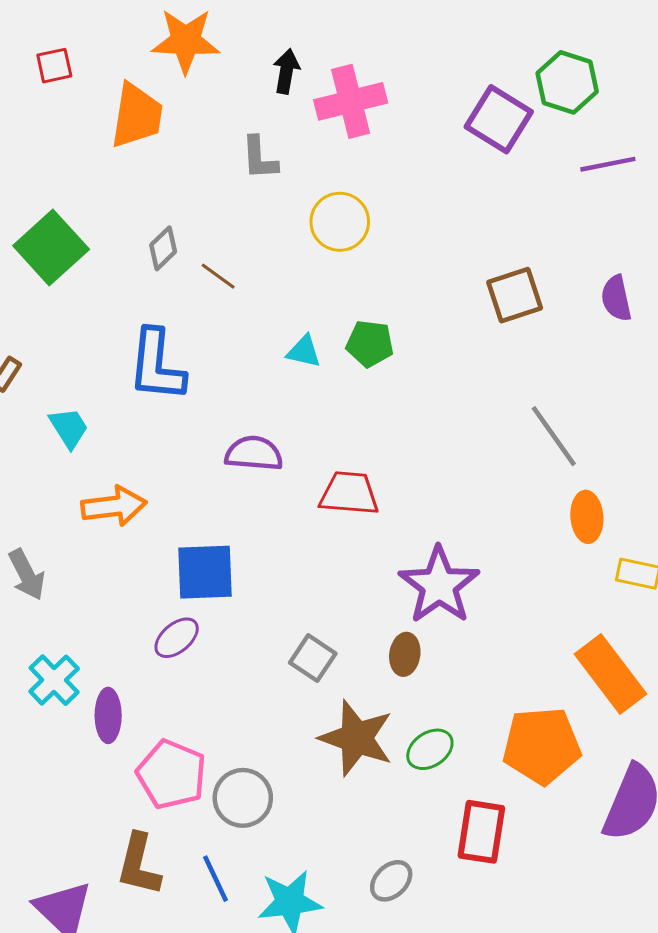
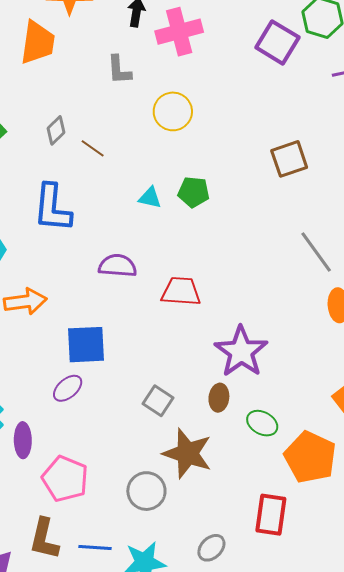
orange pentagon: (542, 746) -> (310, 457), turned 30
green ellipse: (430, 749) -> (262, 423), moved, turned 64
gray circle: (243, 798) -> (146, 491), moved
blue line: (215, 879) -> (95, 548), turned -60

